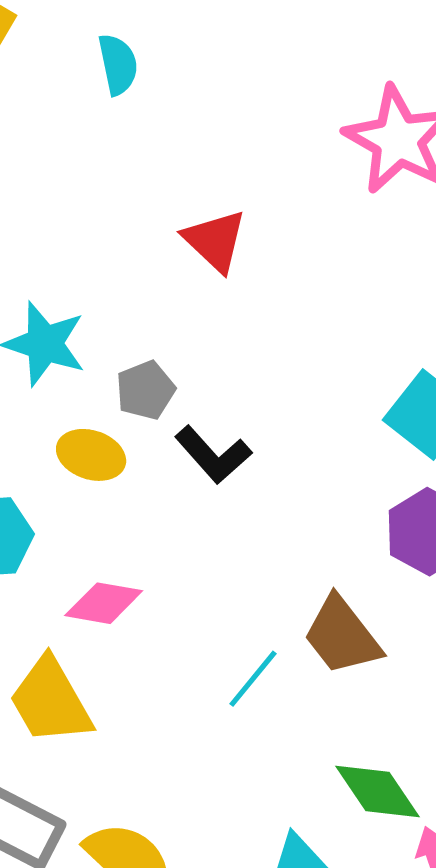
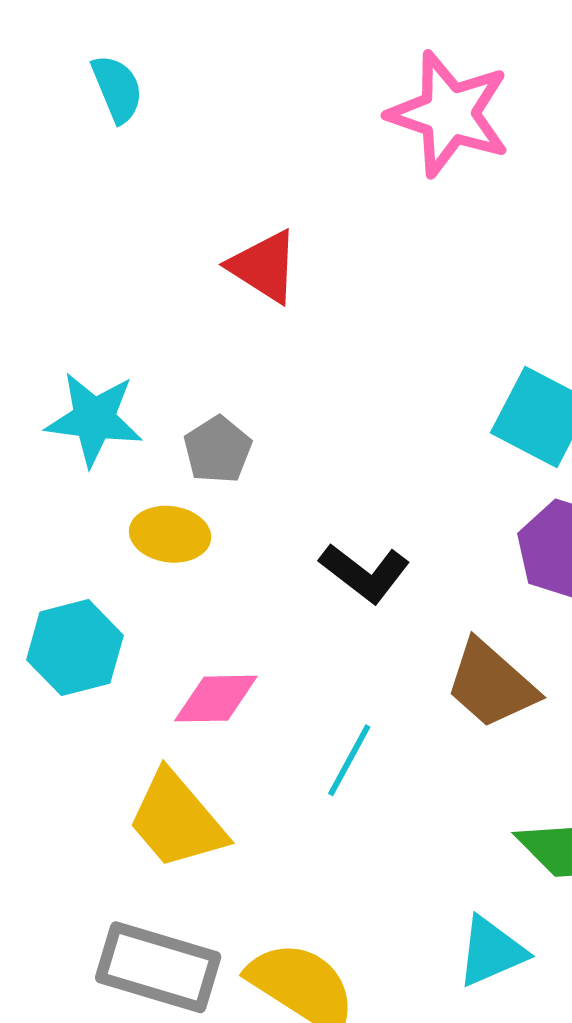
black L-shape: (213, 455) -> (365, 573), moved
cyan line: (253, 679) -> (349, 760), moved

